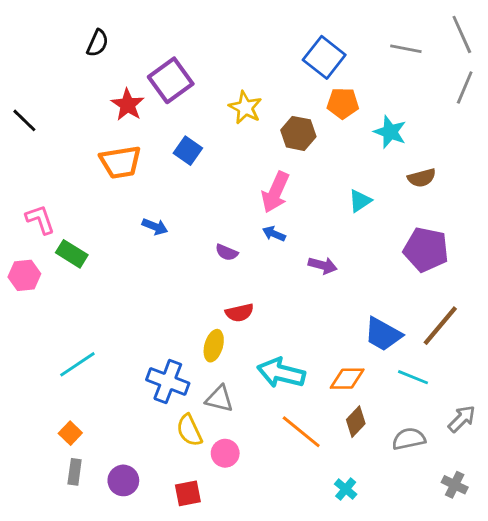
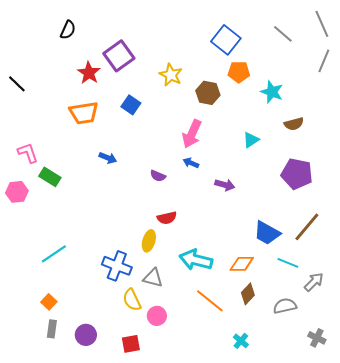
gray line: (406, 49) -> (283, 34), turned 30
gray arrow: (462, 419) -> (314, 282), moved

